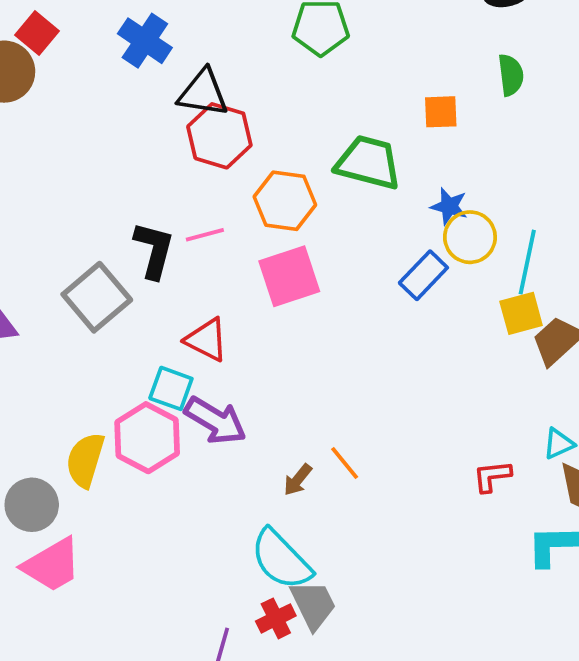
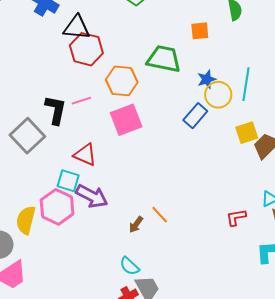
blue star: (449, 206) -> (207, 79), turned -30
cyan line: (527, 262) -> (246, 84), moved
cyan semicircle: (281, 559) -> (130, 266), size x0.6

